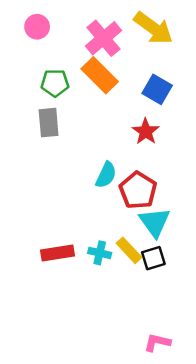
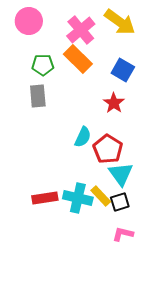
pink circle: (37, 27) -> (29, 21), size x1.4
cyan cross: (100, 253) -> (78, 198), size x1.6
pink L-shape: (157, 342) -> (123, 234), moved

